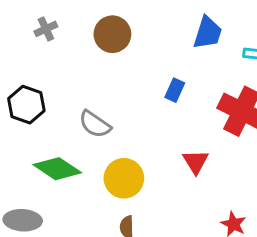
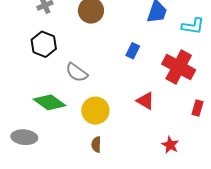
black hexagon: (26, 105) -> (44, 44), moved
red triangle: (196, 162) -> (145, 101), turned -30

